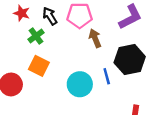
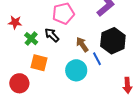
black arrow: (50, 16) -> (52, 35), moved
brown arrow: (95, 38) -> (82, 44), moved

